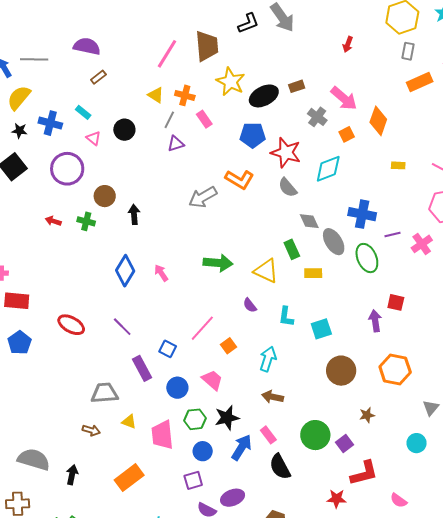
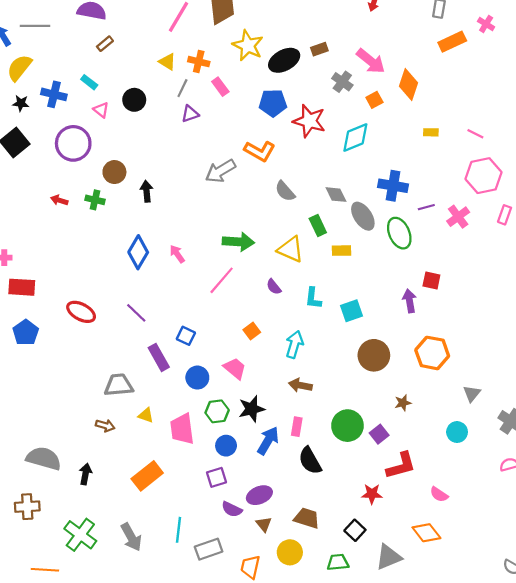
gray semicircle: (288, 188) -> (285, 191), moved
pink line: (202, 328) -> (222, 280), moved
pink rectangle: (268, 435) -> (297, 427), turned 48

